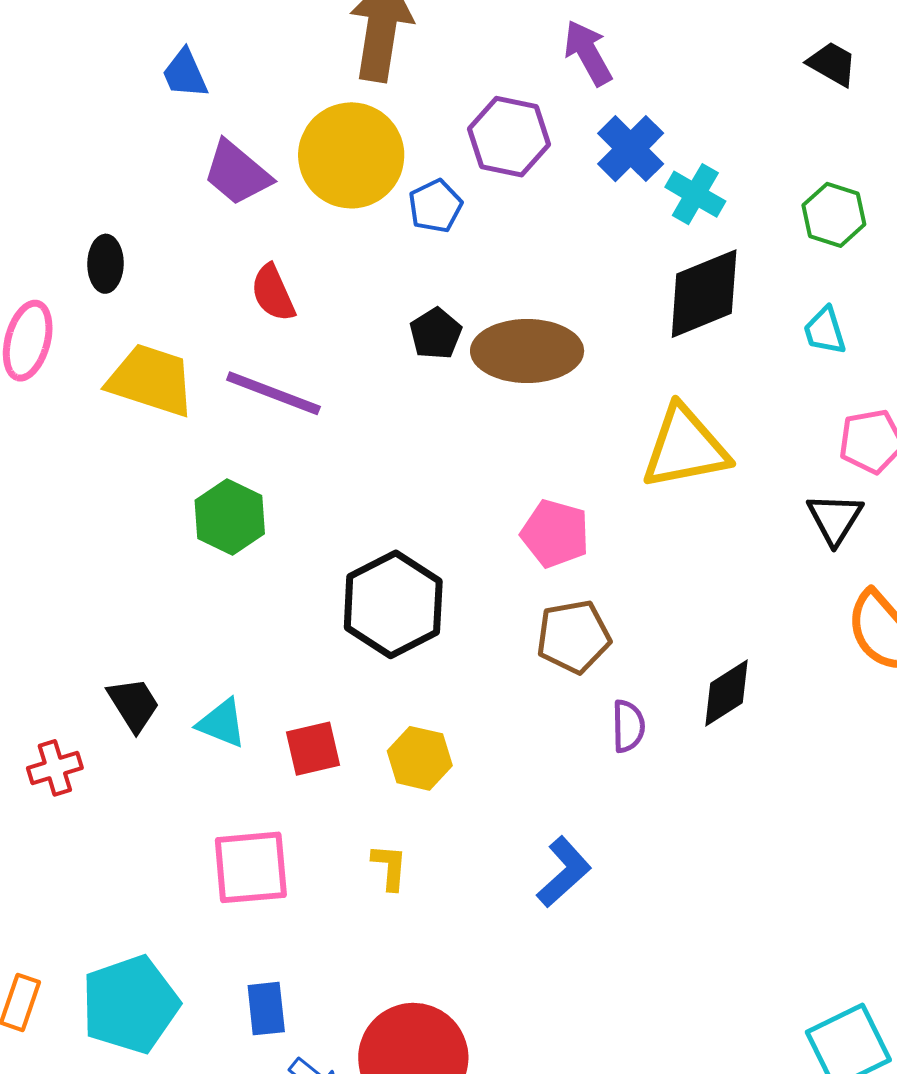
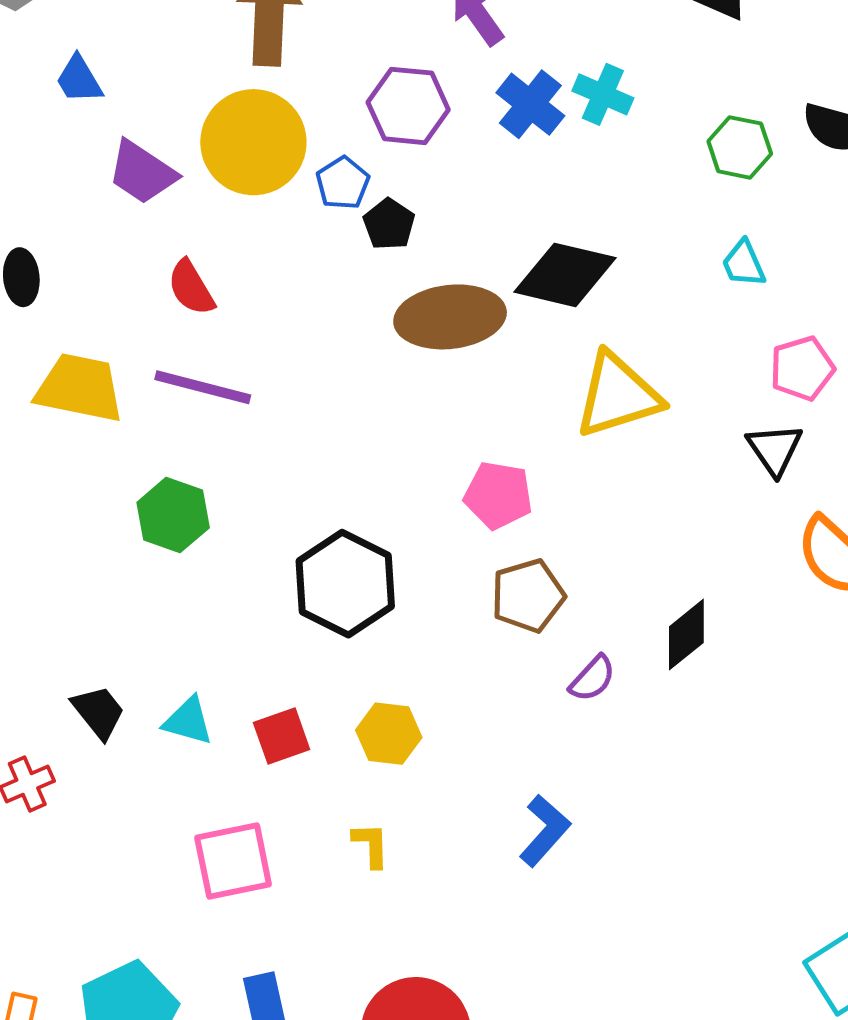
cyan cross: (695, 194) -> (603, 94), moved
black diamond: (704, 294) -> (565, 275), moved, turned 42
black pentagon: (436, 334) -> (389, 224), moved
purple semicircle: (628, 726) -> (592, 678), turned 50

